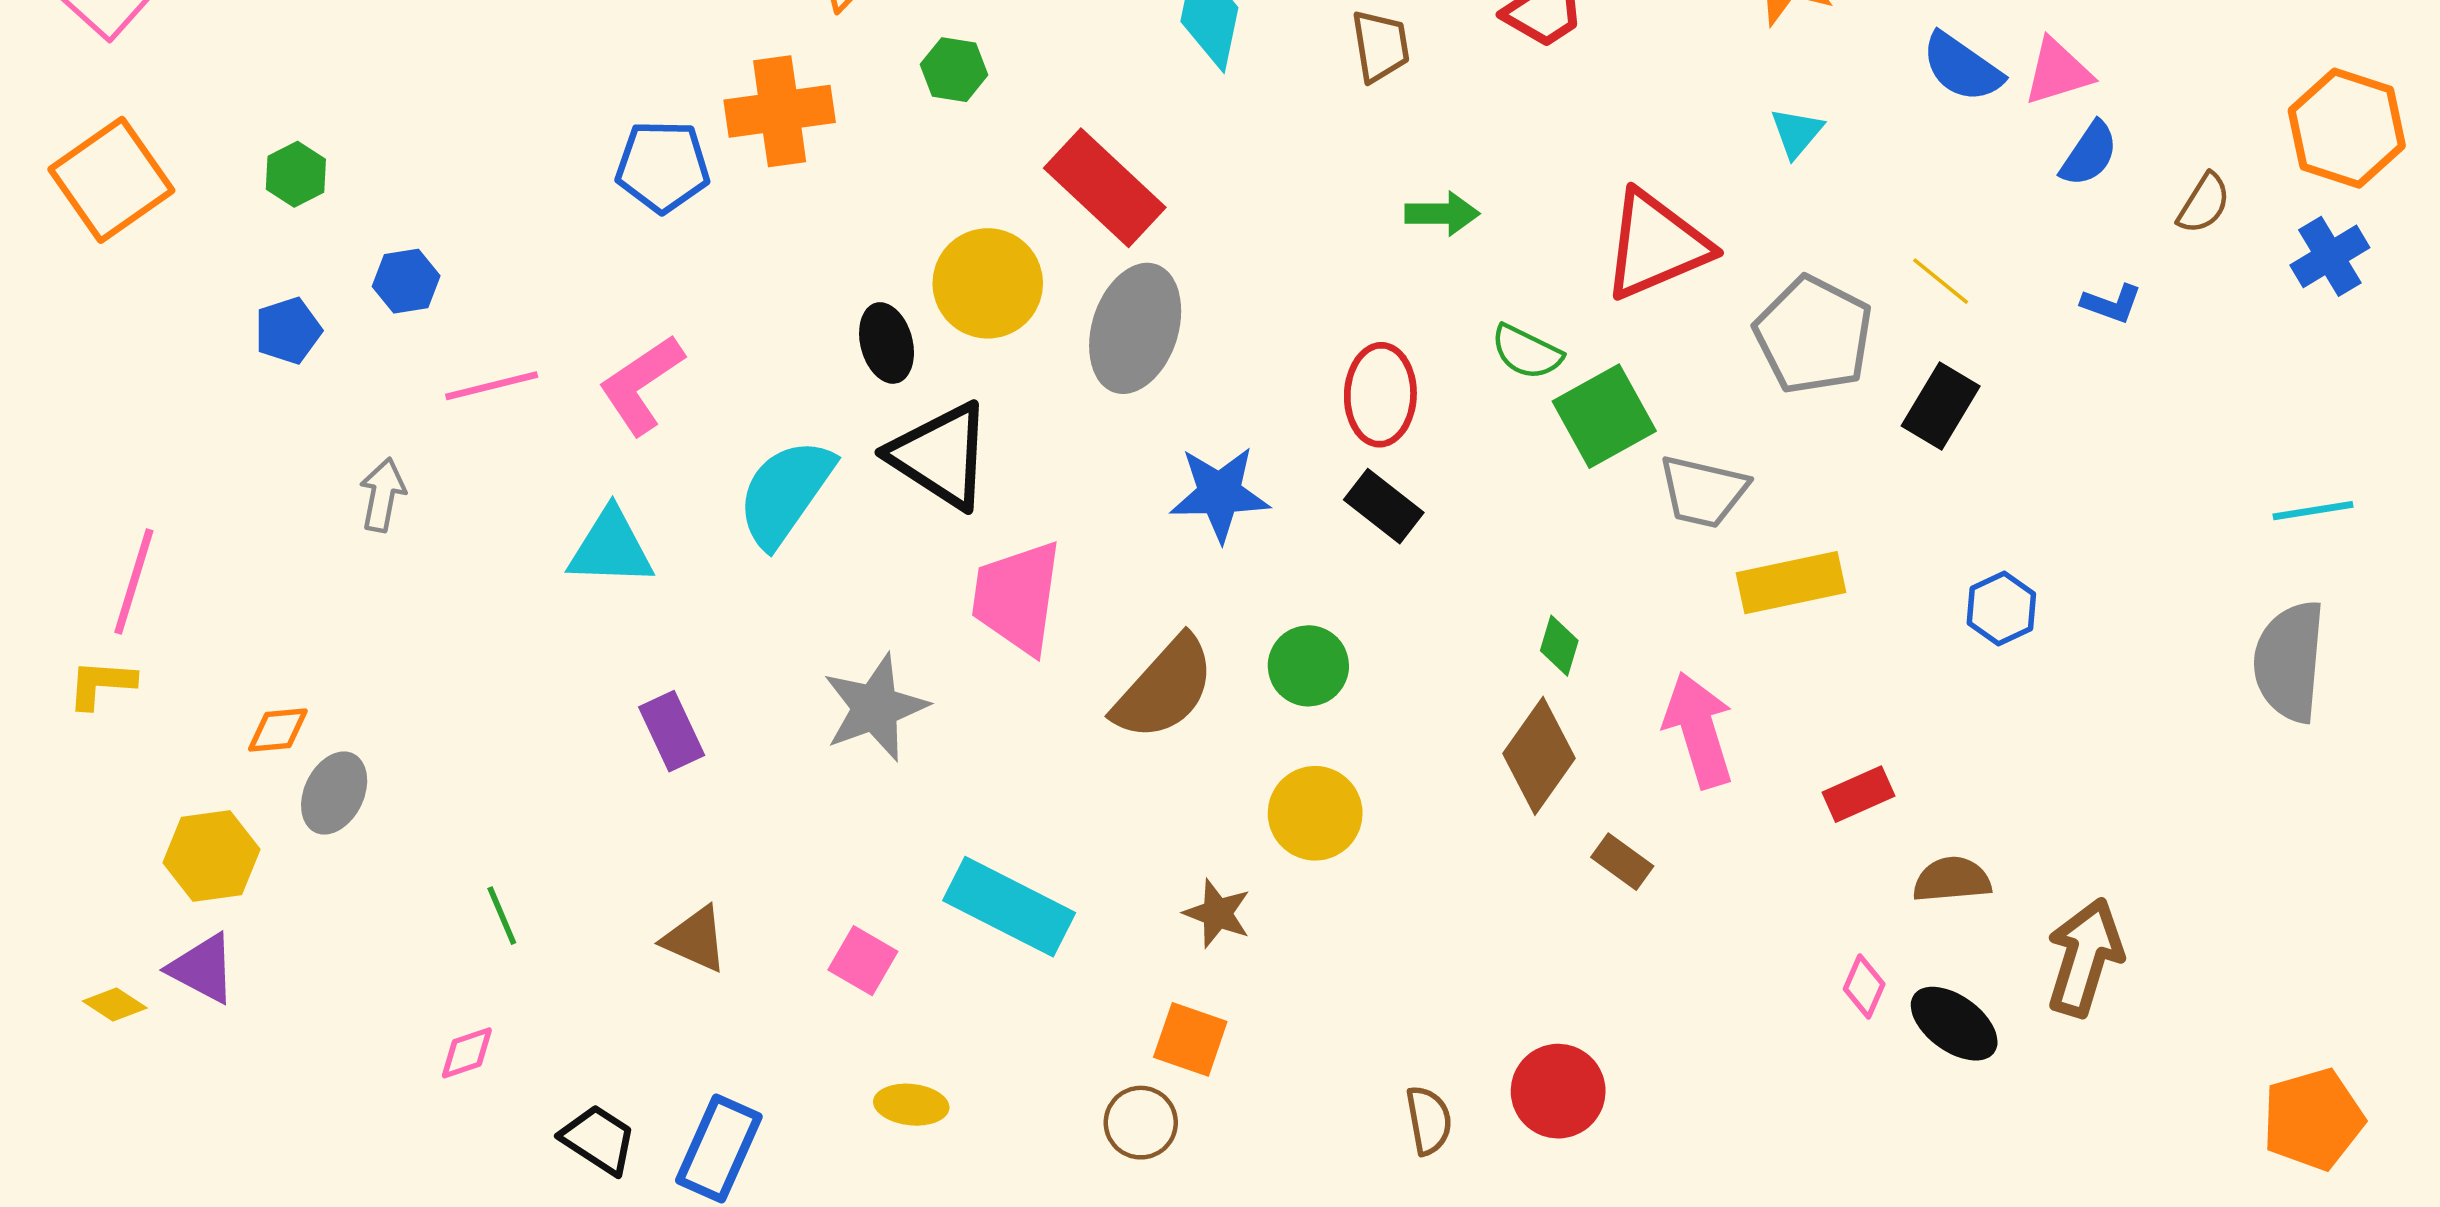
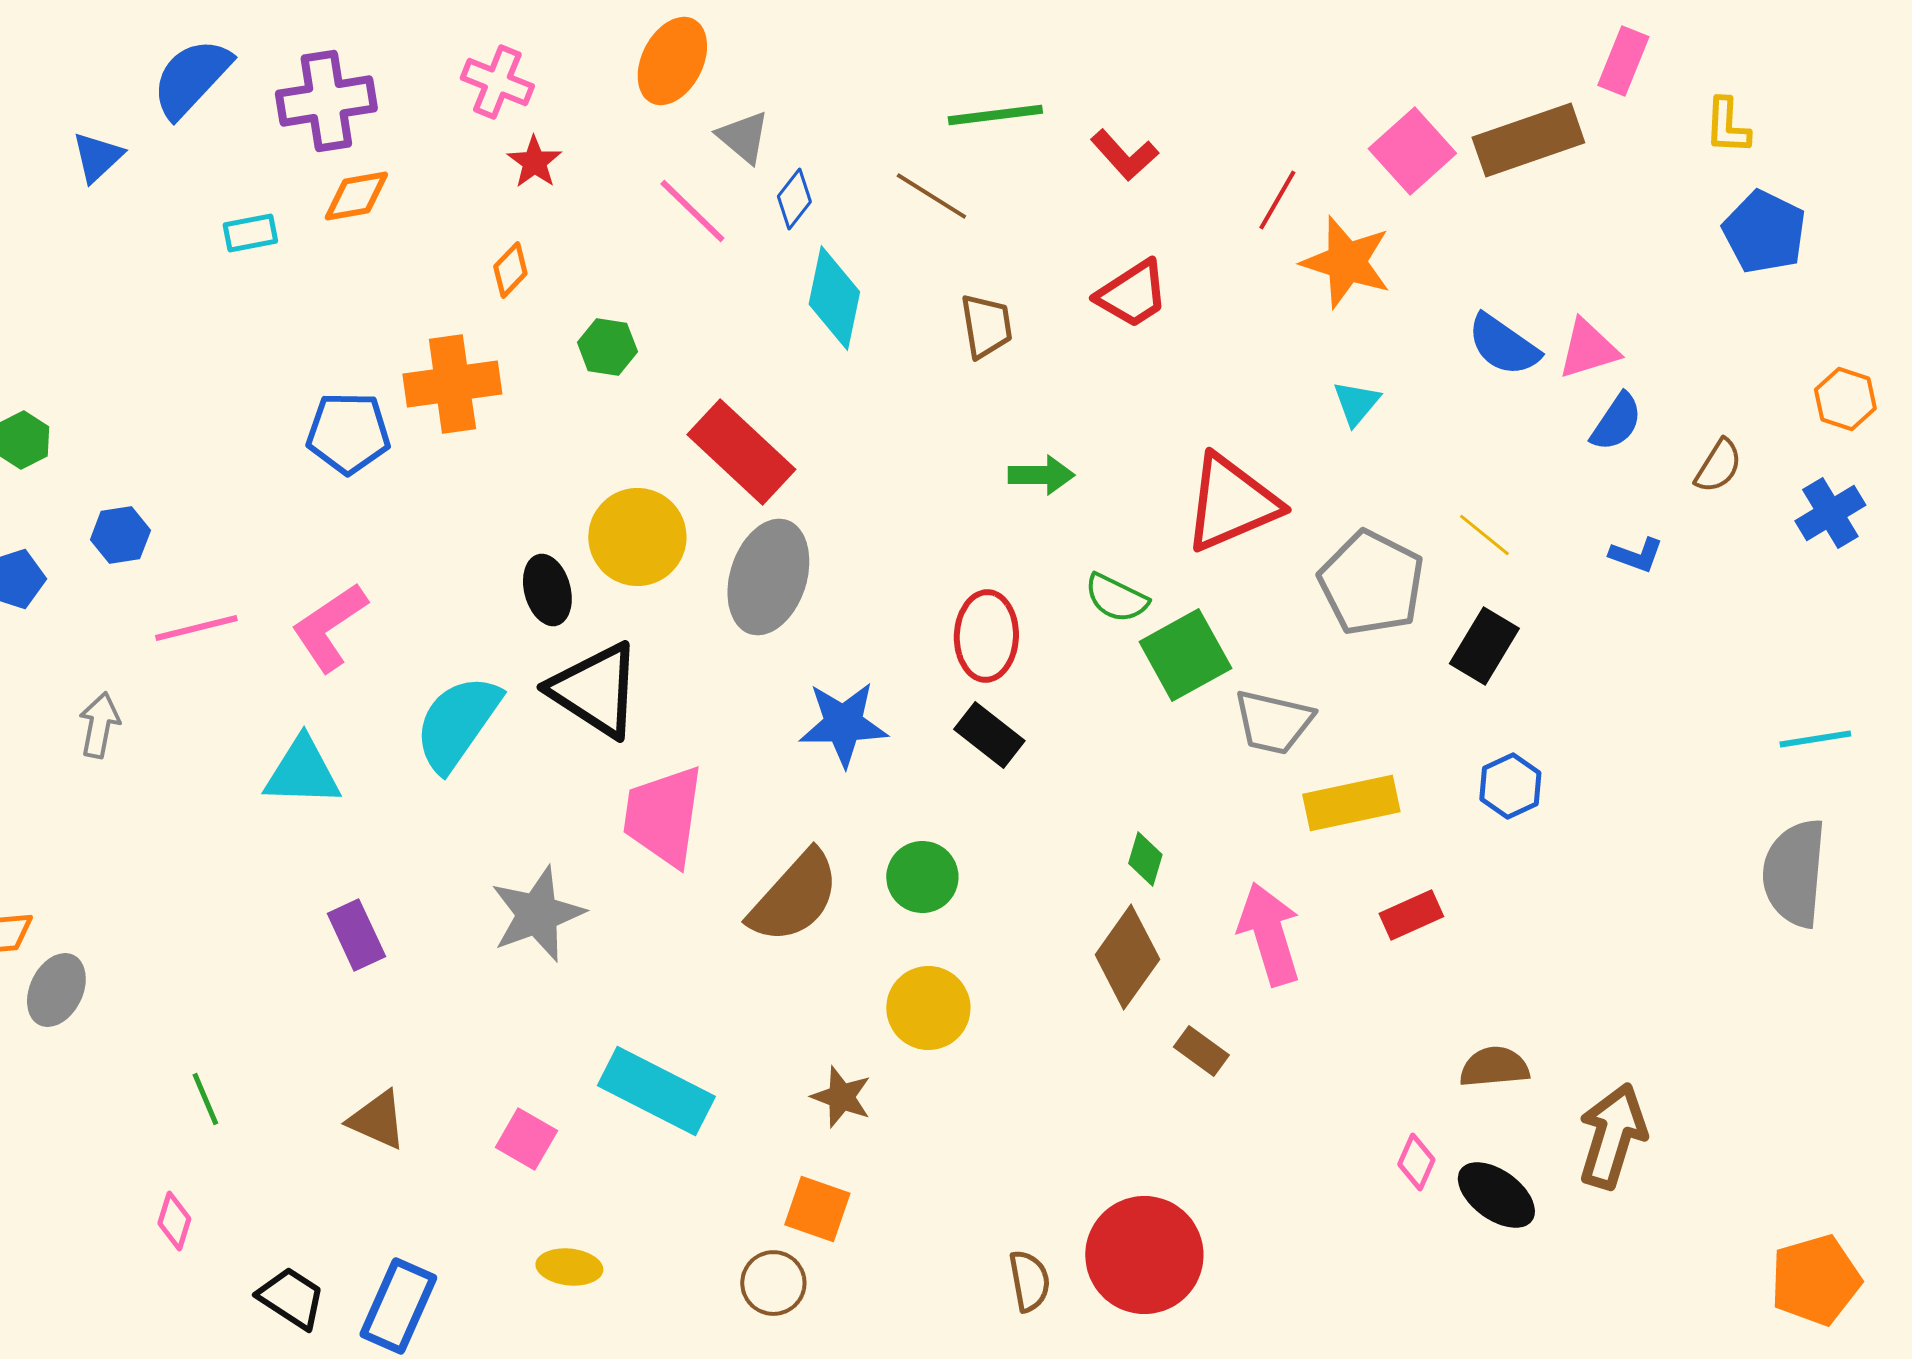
orange hexagon: (2347, 128) -> (1845, 399), size x0.6
blue hexagon: (2001, 608) -> (1510, 786), moved
red rectangle: (1859, 794) -> (1411, 915), moved
pink diamond: (467, 1053) -> (174, 1221), turned -54
red circle: (1558, 1091) -> (1144, 1255), size x1.4

